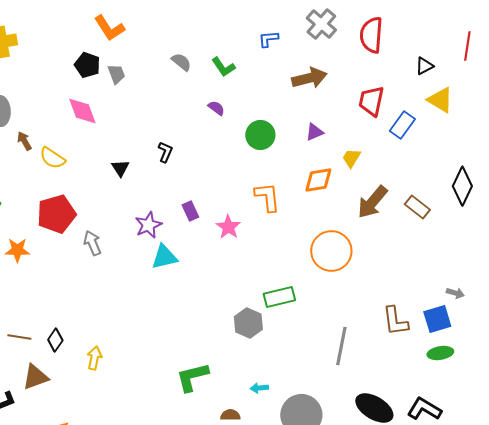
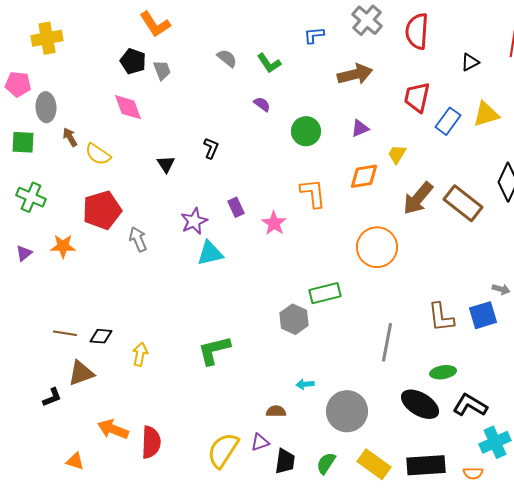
yellow triangle: (440, 100) -> (486, 114), moved, turned -48
brown rectangle: (417, 207) -> (463, 203), size x1.5
black diamond: (55, 340) -> (101, 336), turned 60
green ellipse: (440, 353) -> (443, 372), moved
green L-shape: (192, 377) -> (214, 350), moved

